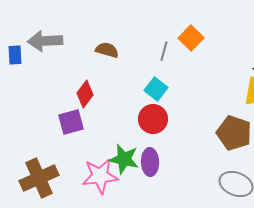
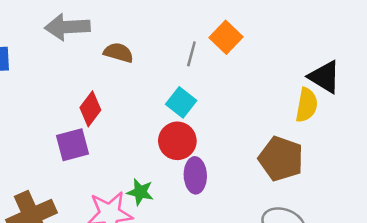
gray arrow: (45, 41) -> (67, 27), moved
green star: (124, 159) -> (140, 192), size x0.7
purple ellipse: (150, 162) -> (195, 175), moved

